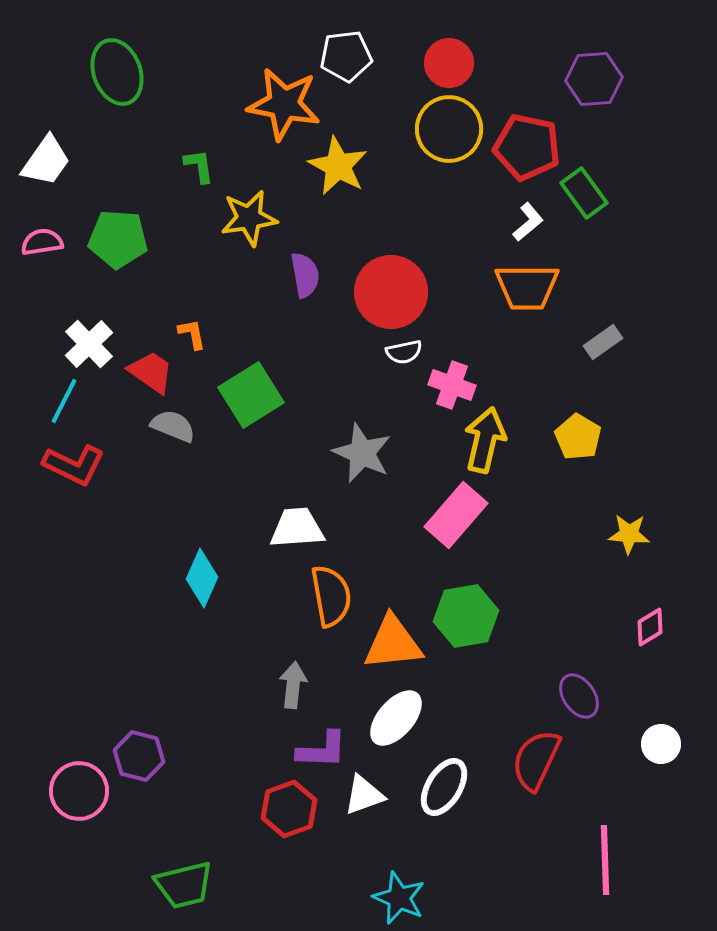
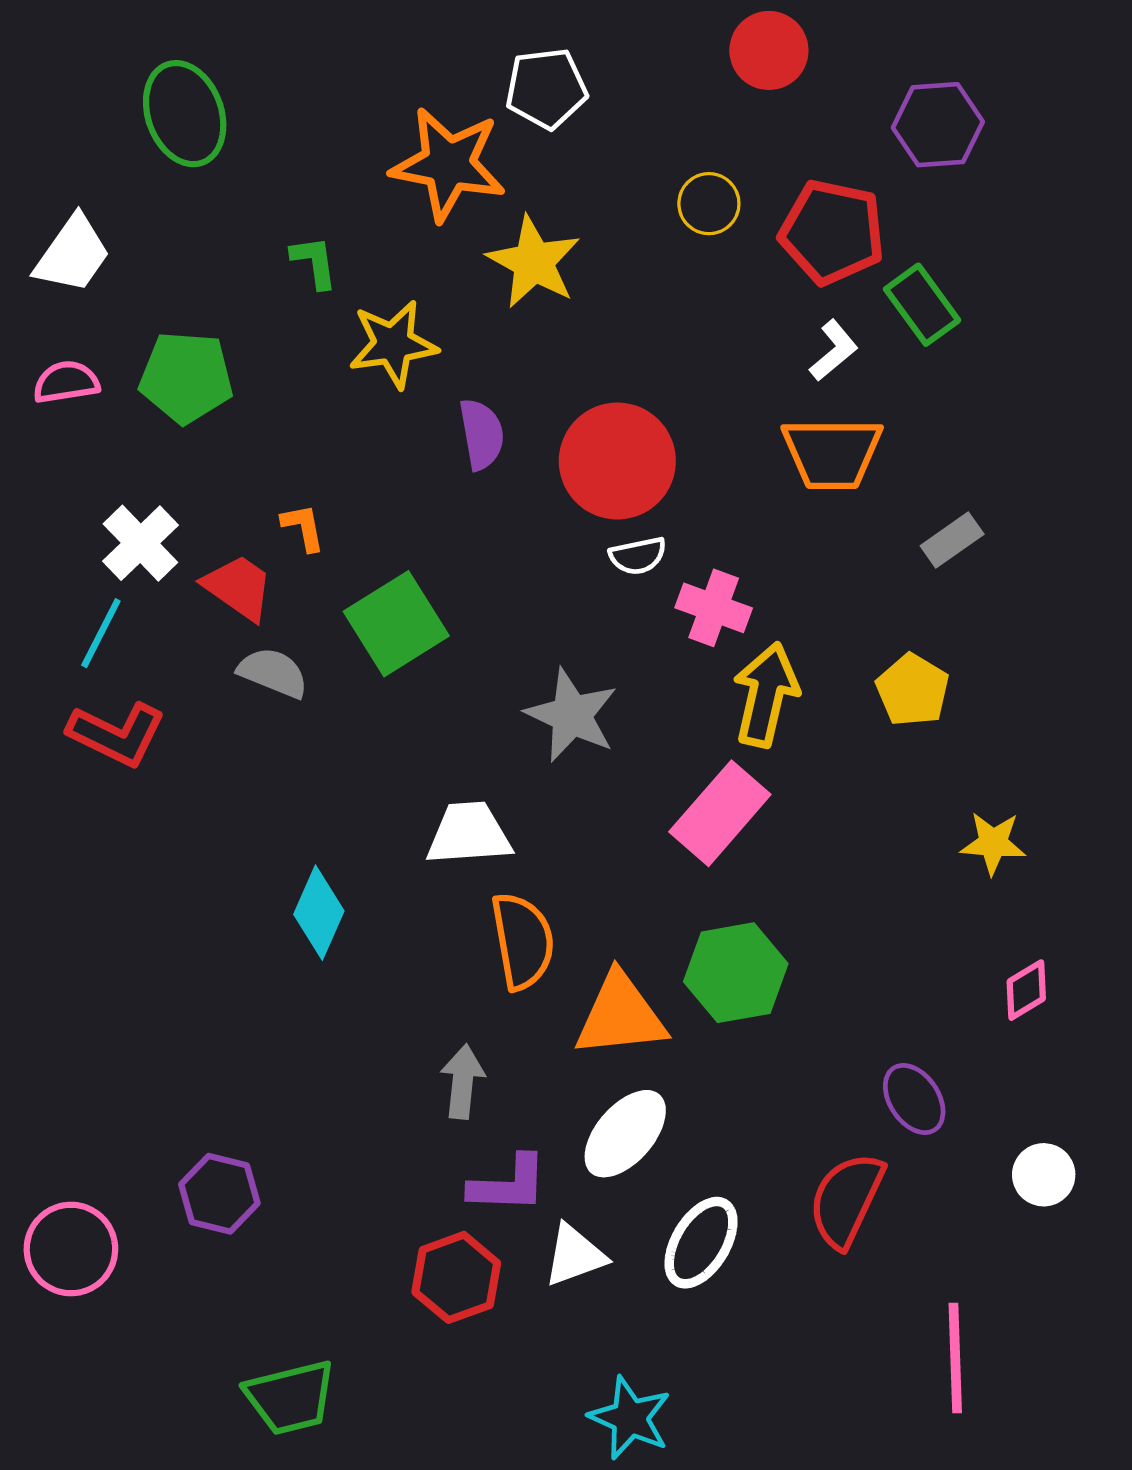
red circle: (449, 63) -> (769, 50), moved
yellow circle: (449, 129) -> (709, 204), size x0.6
pink circle: (79, 791) -> (71, 1249), moved

